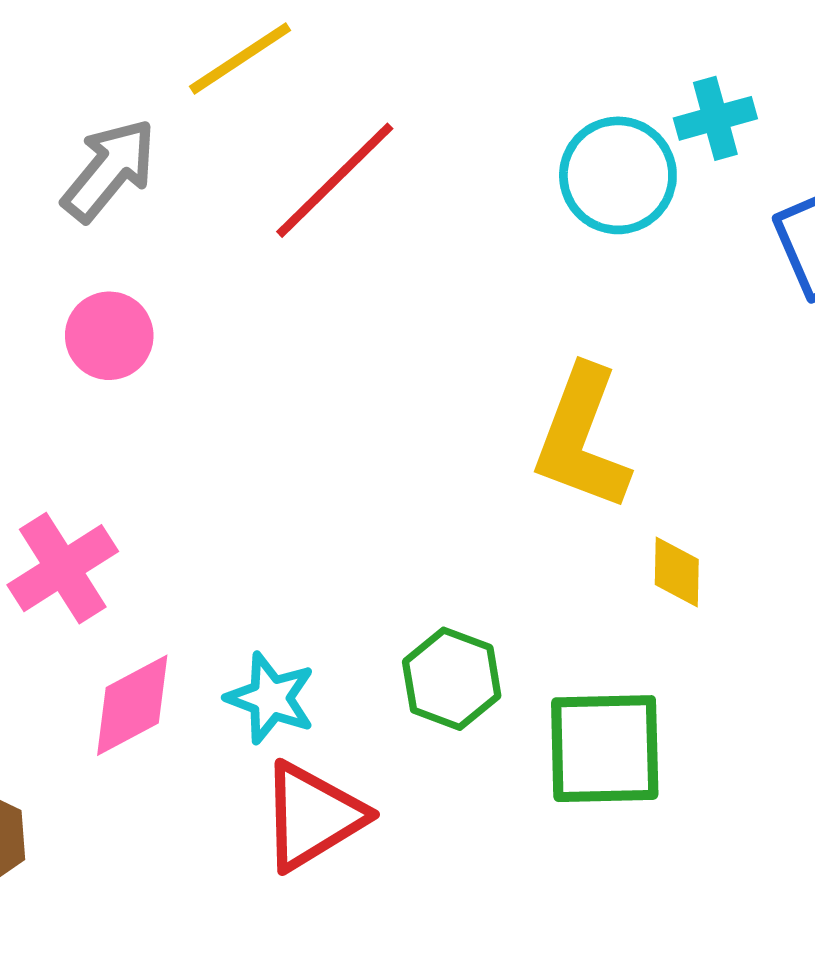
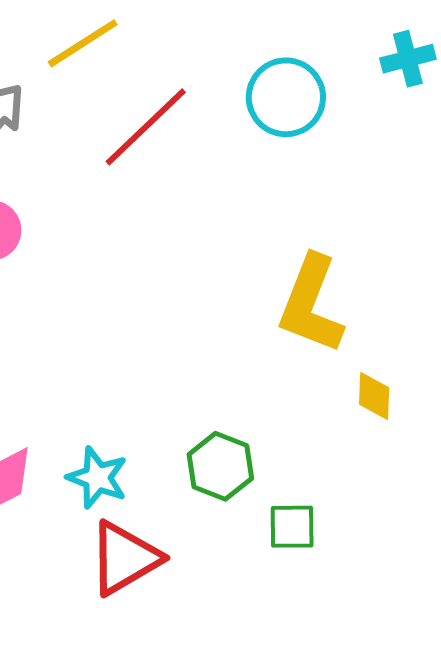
cyan cross: (715, 118) -> (408, 59), moved
cyan circle: (618, 175) -> (286, 97), moved
green square: (605, 749) -> (292, 527), moved, size x0.6

